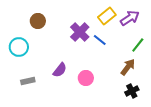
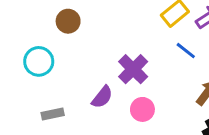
purple cross: (80, 32) -> (133, 69), moved
blue line: (100, 40) -> (186, 51), moved

